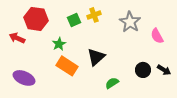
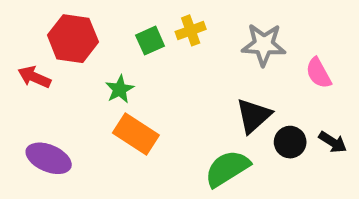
gray star: (130, 22) -> (264, 45), turned -30
black triangle: (96, 57) -> (254, 116), moved
green semicircle: (112, 83) -> (227, 168), size x1.6

